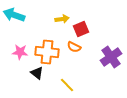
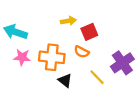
cyan arrow: (14, 15) -> (15, 32), moved
black triangle: (37, 73) -> (65, 80), moved
yellow line: (67, 85) -> (97, 77), moved

